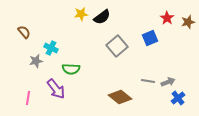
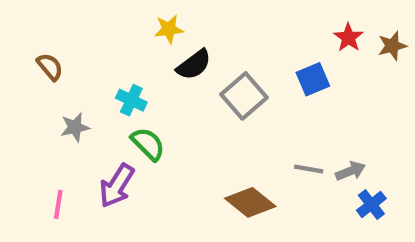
black semicircle: (102, 17) -> (194, 65), moved
cyan cross: (51, 48) -> (131, 100), moved
green semicircle: (71, 69) -> (148, 144), turned -138
purple arrow: (56, 89) -> (117, 186), turned 70

